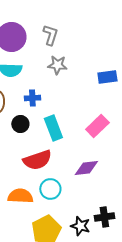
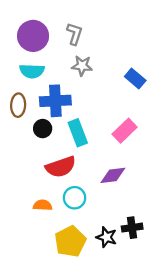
blue rectangle: (107, 77) -> (135, 78), turned 48
blue cross: (32, 98) -> (55, 101), size x1.8
orange semicircle: (20, 196) -> (43, 205), size x0.7

